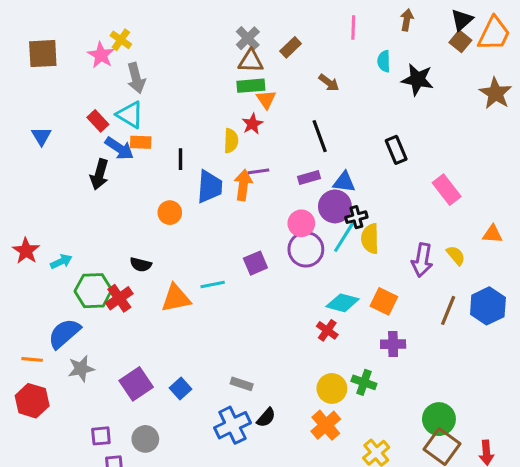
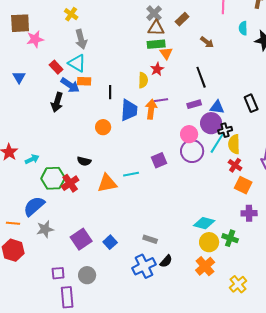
pink star: (101, 55) -> (35, 39), moved, turned 30
black rectangle: (396, 150) -> (251, 103), moved
cyan diamond: (343, 303) -> (204, 223), moved
red cross: (327, 330) -> (235, 165), moved

